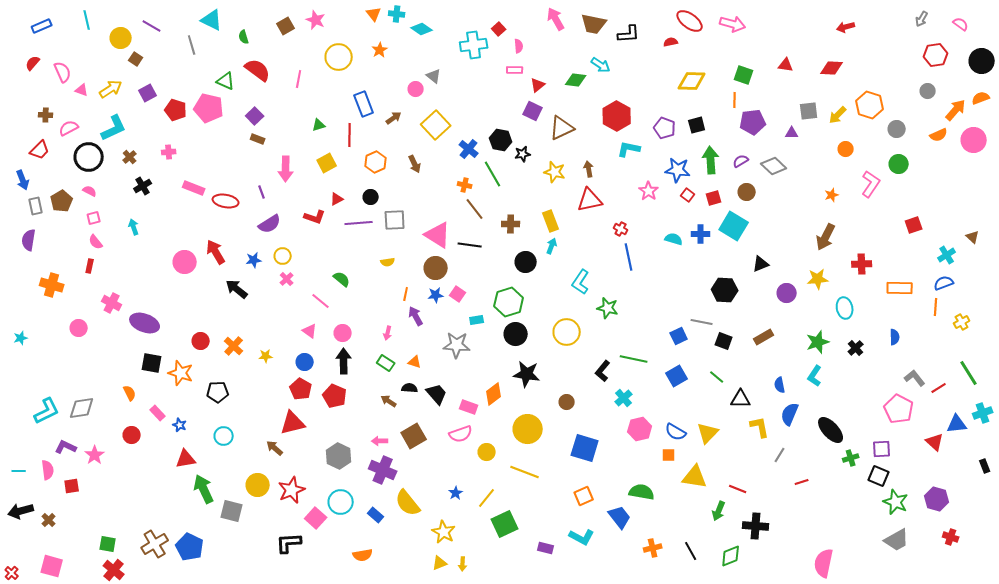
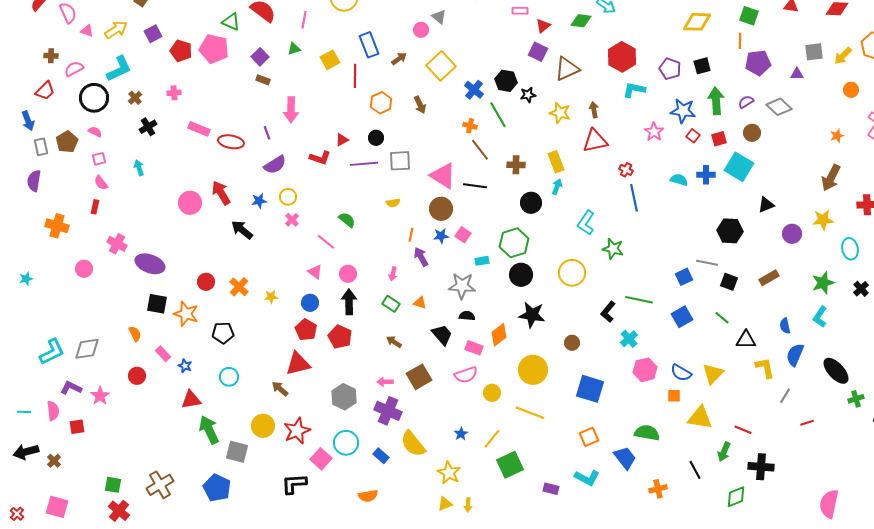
green triangle: (319, 125) -> (294, 49), moved
yellow square: (327, 163) -> (330, 60), moved
black semicircle: (410, 388) -> (467, 316), moved
blue pentagon: (190, 547) -> (217, 488), moved
black line: (691, 551) -> (695, 470), moved

